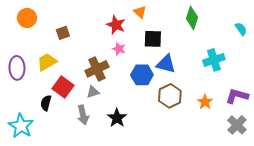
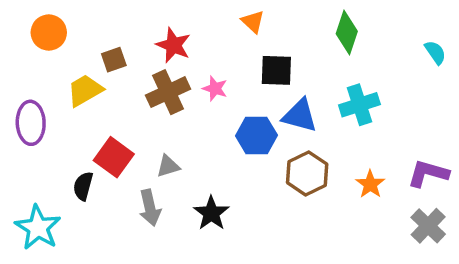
red star: (116, 25) -> (173, 45), moved
cyan cross: (214, 60) -> (359, 105), moved
yellow trapezoid: (47, 62) -> (85, 90), moved
brown cross: (97, 69) -> (168, 92), moved

